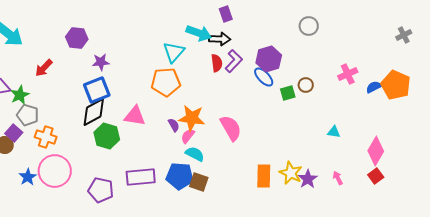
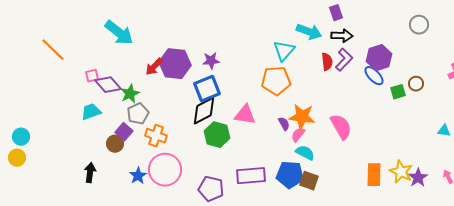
purple hexagon: (77, 38) -> (175, 64), moved, size x1.4
black arrow: (220, 39) -> (342, 36), moved
gray pentagon: (28, 115) -> (138, 114), turned 30

